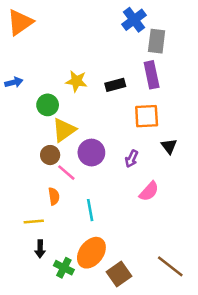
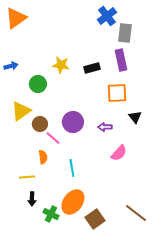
yellow triangle: (64, 130) -> (21, 111), moved
purple arrow: (131, 159) -> (105, 127), turned 64

